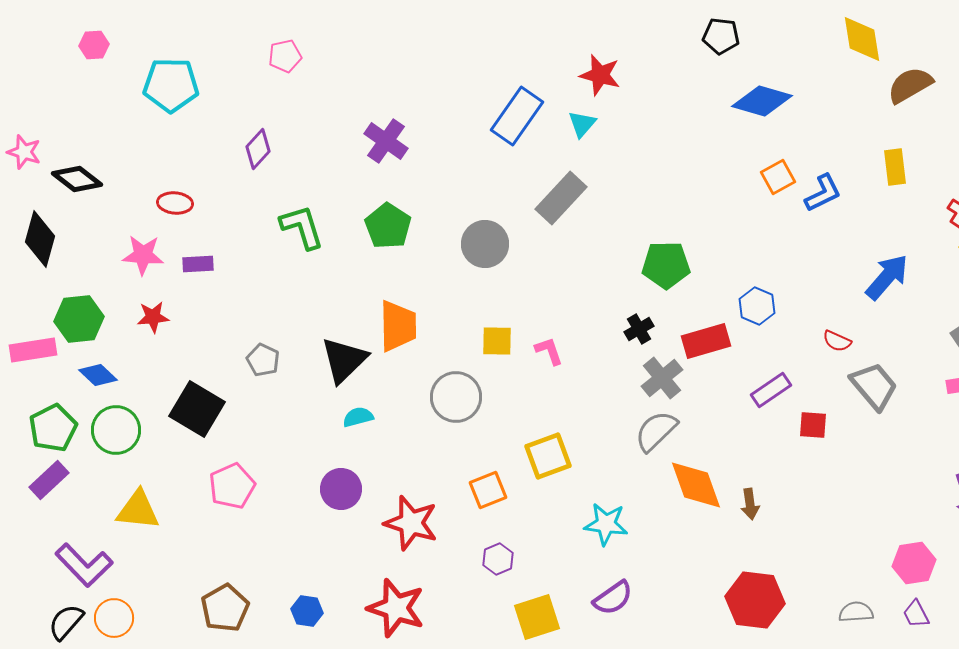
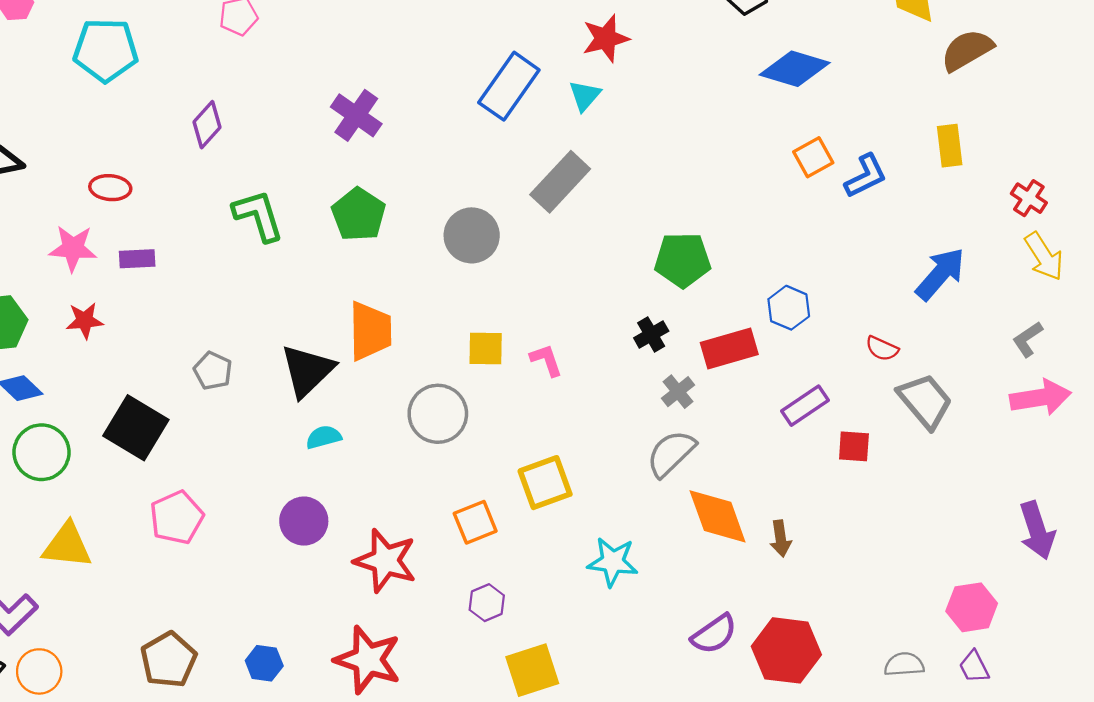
red star: (600, 75) -> (606, 38), turned -30
gray cross: (662, 378) -> (678, 392), size x0.7
purple semicircle: (613, 598) -> (714, 634), moved

